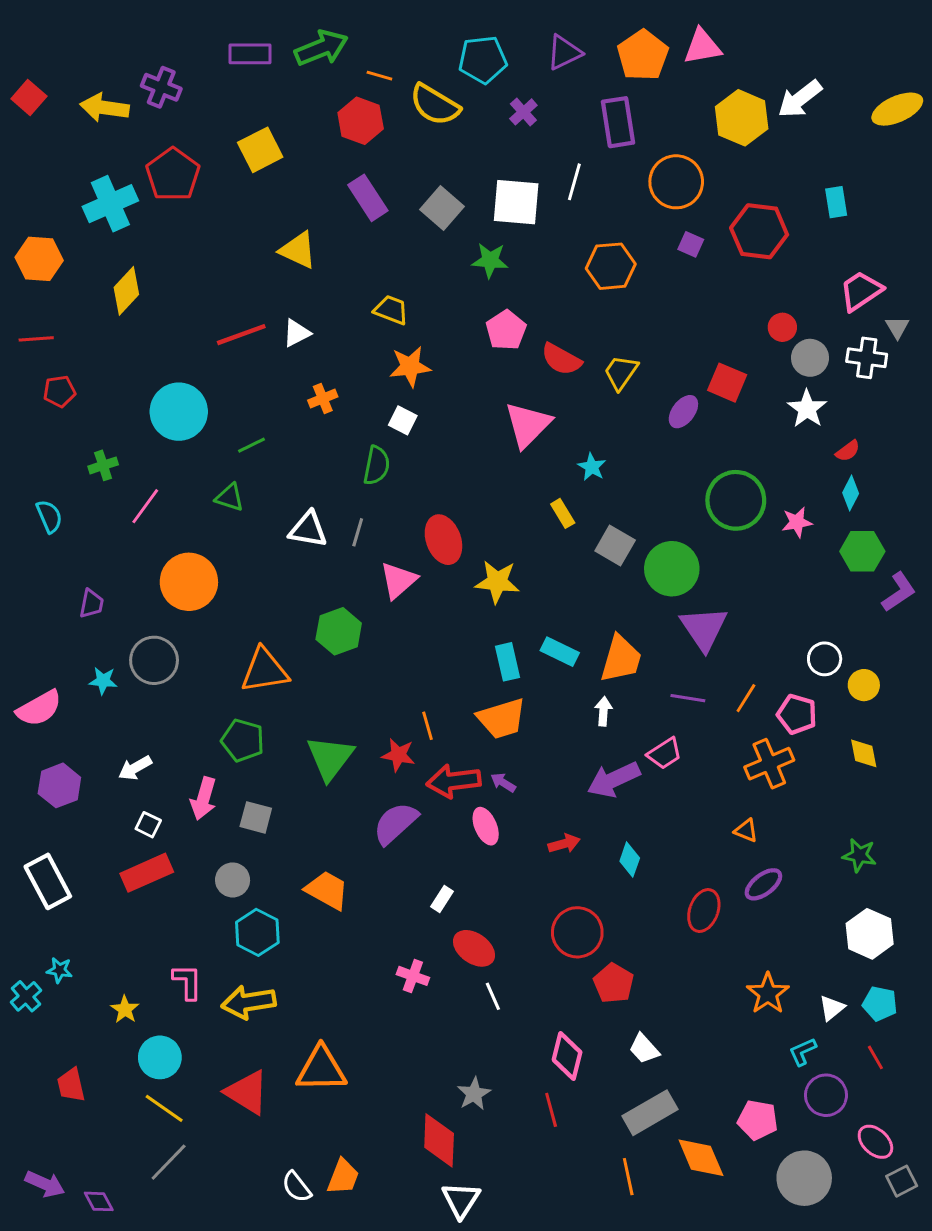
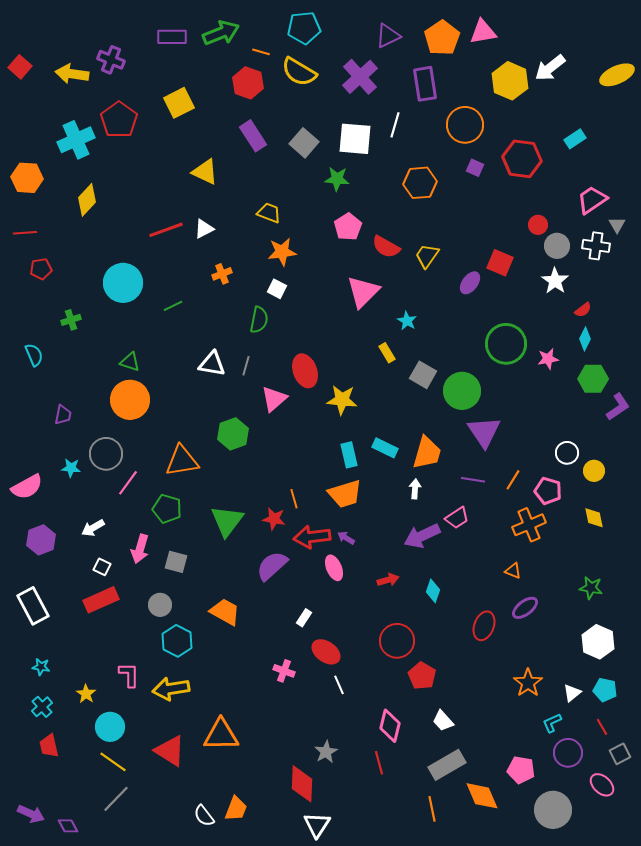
cyan pentagon: (483, 60) -> (304, 28), moved
purple cross: (523, 112) -> (360, 77), size x1.8
cyan rectangle: (836, 202) -> (575, 139), turned 65
green triangle: (230, 497) -> (130, 362), moved
pink line: (145, 506) -> (128, 483), moved
cyan cross: (26, 996) -> (42, 707), moved
gray square: (902, 1181) -> (620, 754), moved

